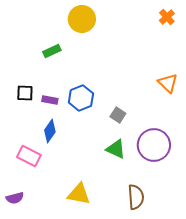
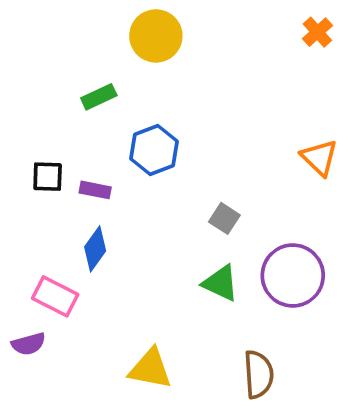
blue hexagon: (81, 98) -> (154, 150), moved
purple semicircle: (15, 198) -> (29, 344), moved

